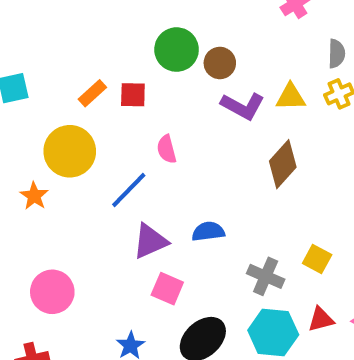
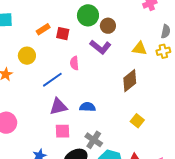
purple L-shape: (243, 106) -> (100, 47), moved
yellow circle: (70, 151) -> (27, 56), size x0.7
yellow square: (317, 259) -> (137, 121), moved
gray cross: (266, 276) -> (94, 140), moved
pink square: (167, 289) -> (63, 131), turned -35

